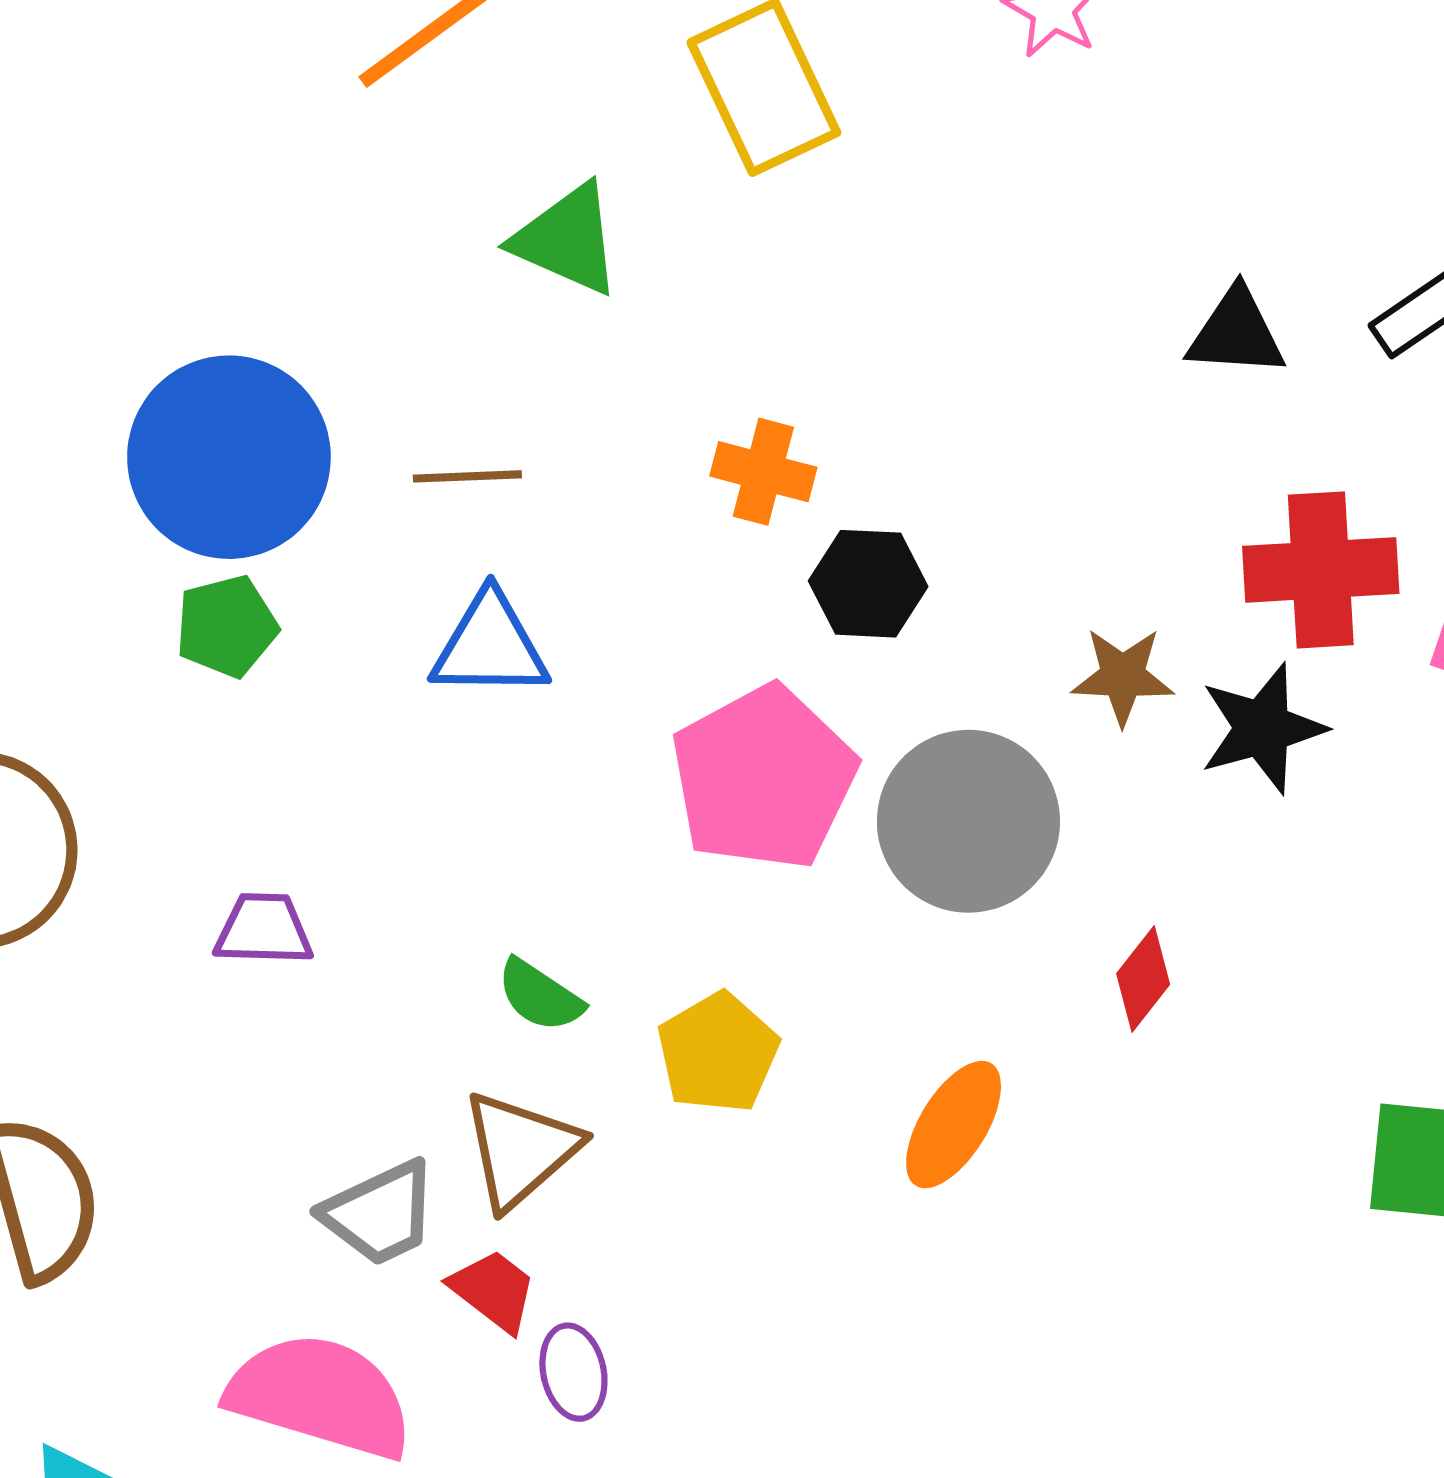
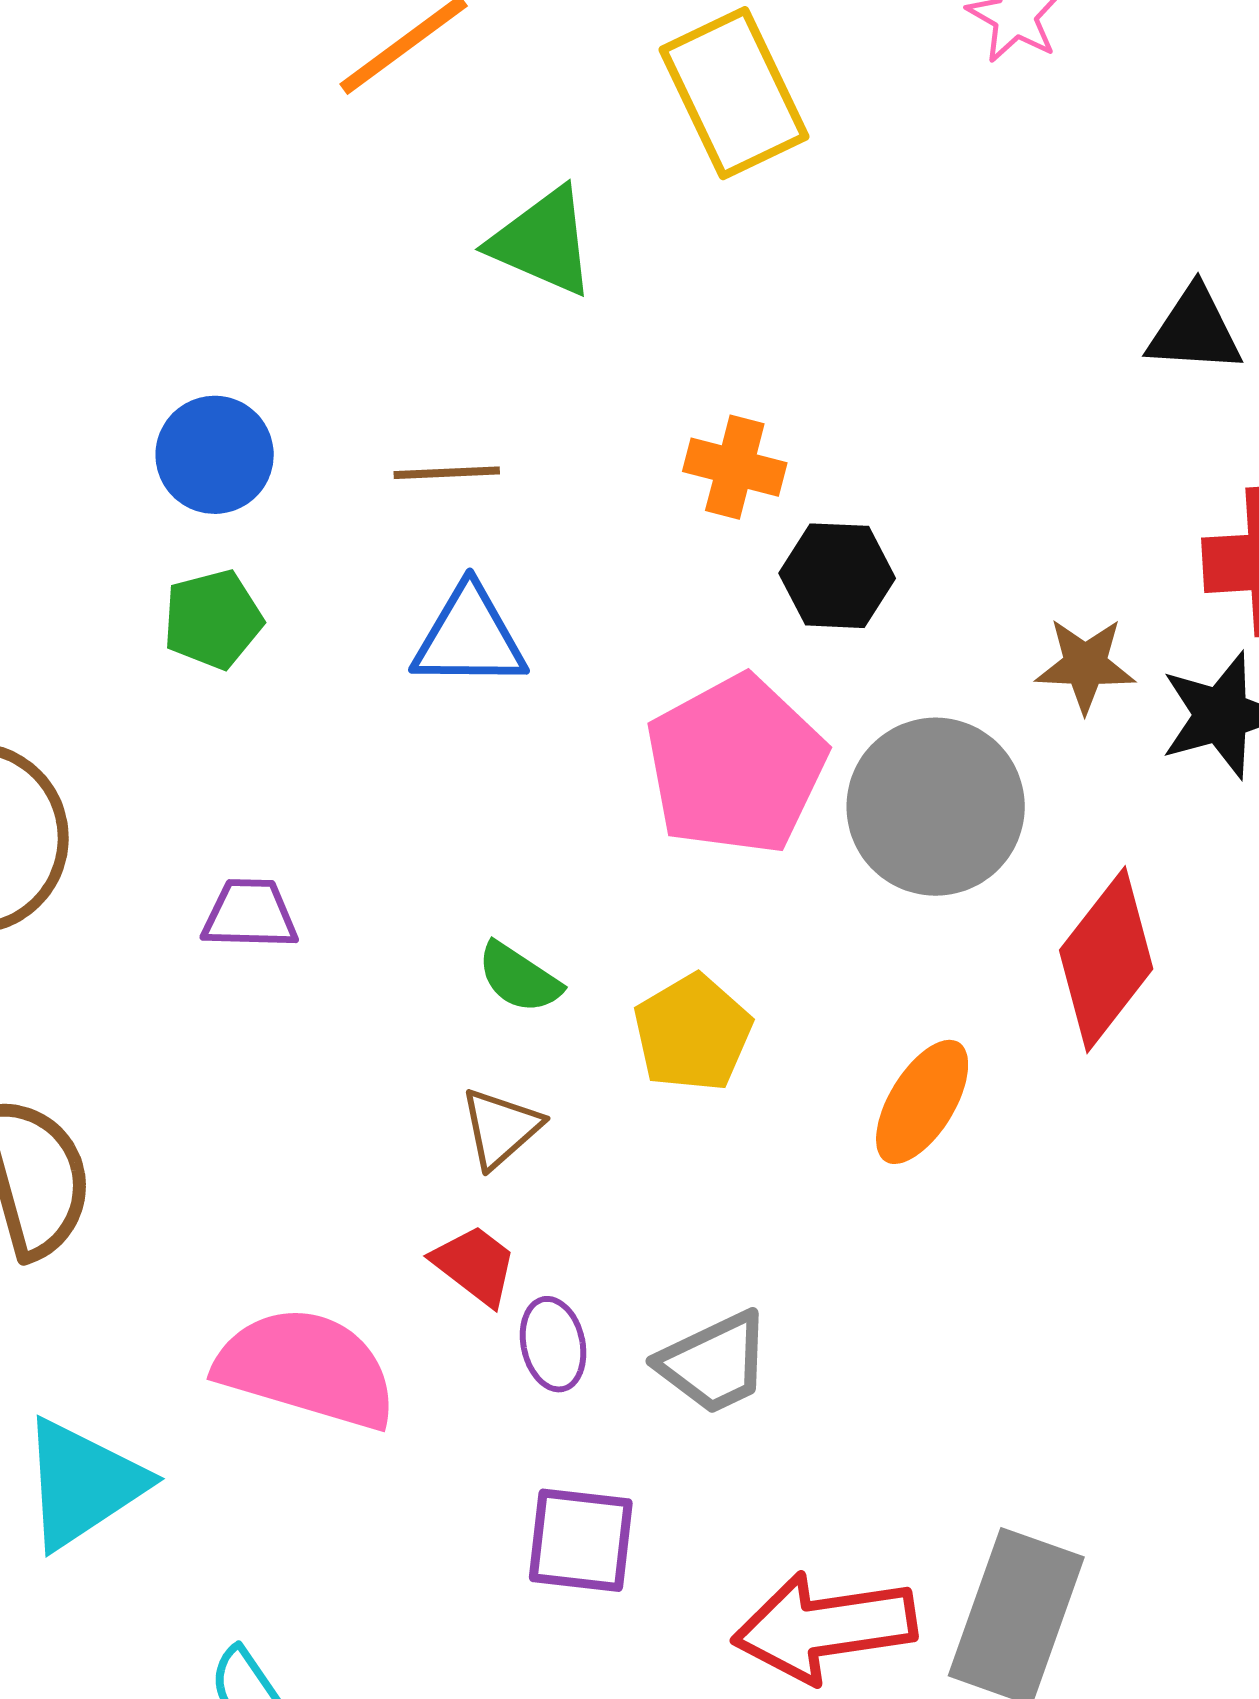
blue circle: (229, 457) -> (215, 455), size x0.6
red diamond: (1143, 979) -> (1106, 960), size x1.8
brown triangle: (520, 1150) -> (501, 1128), size x0.7
gray trapezoid: (380, 1213) -> (714, 1363), moved

